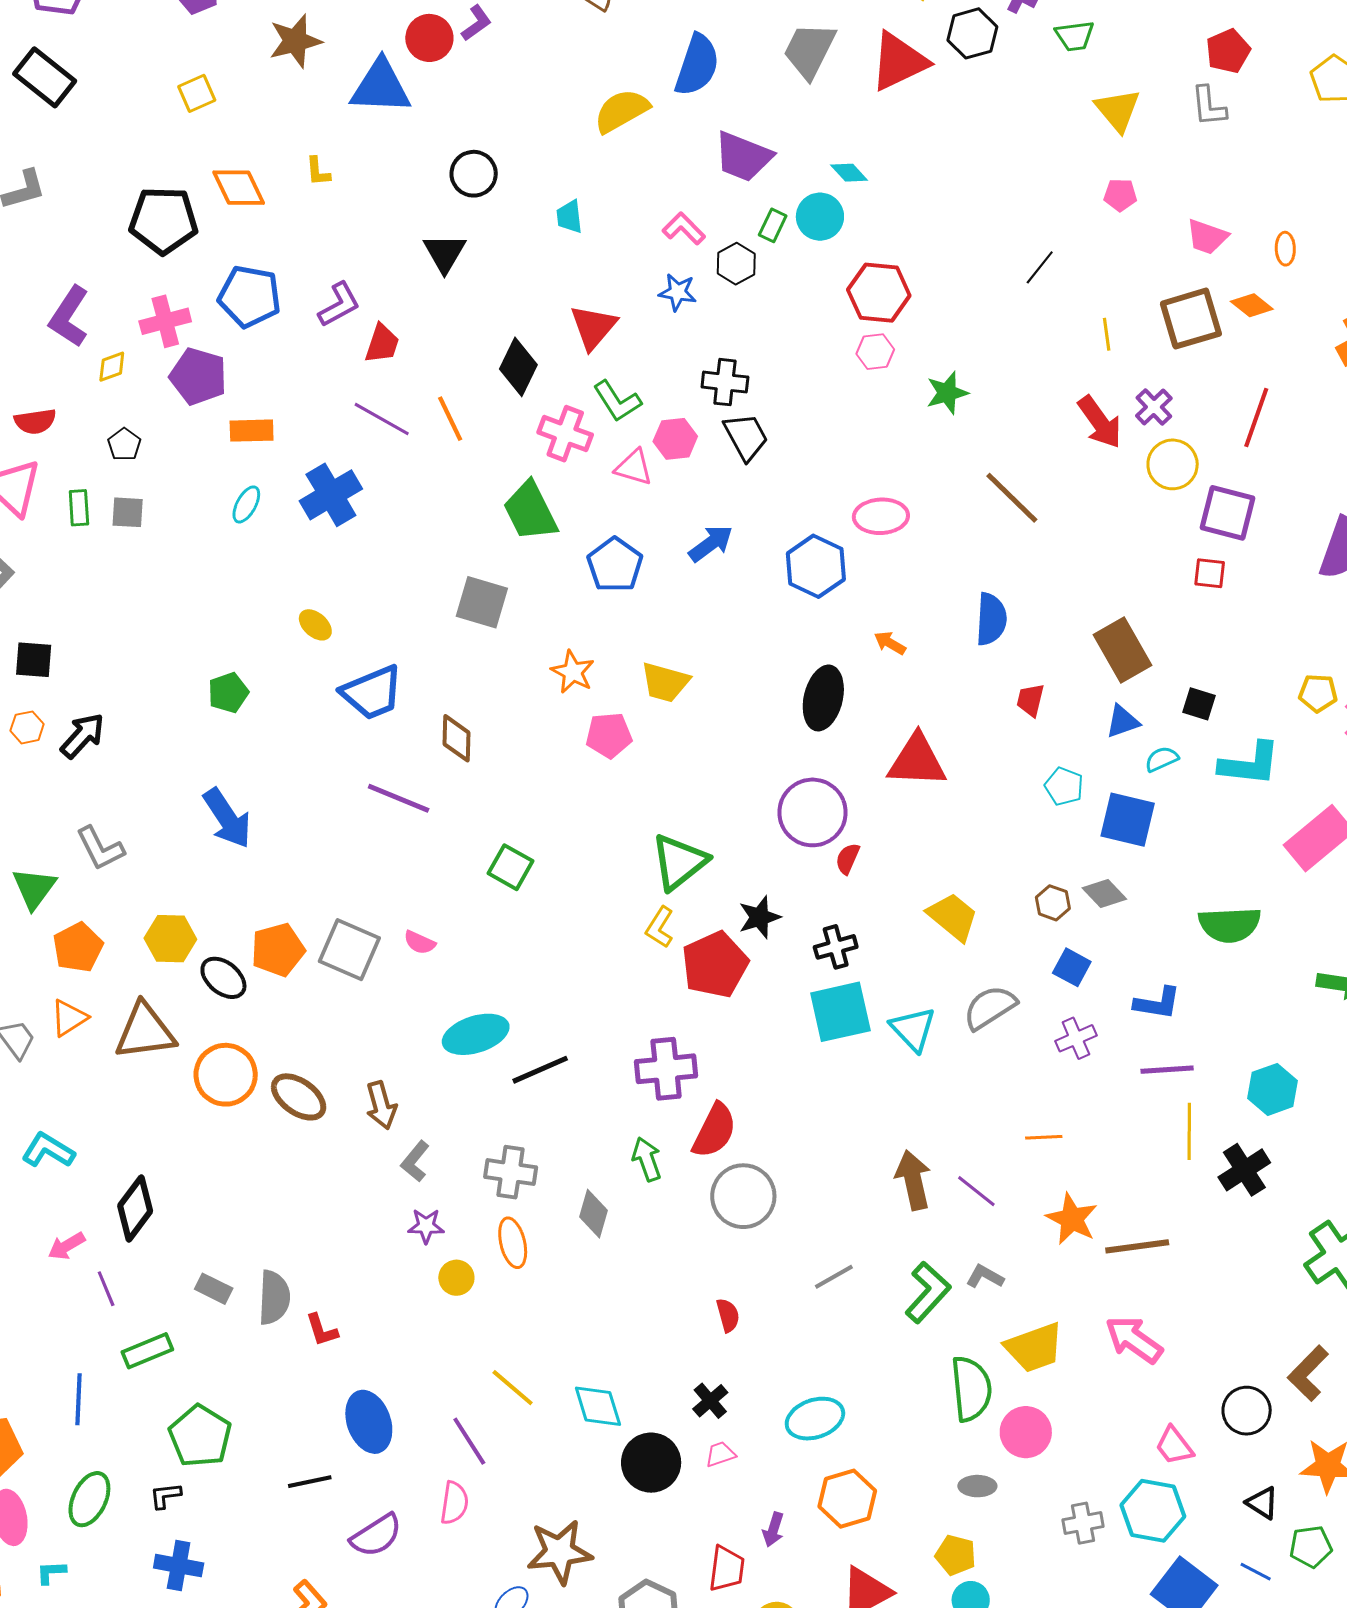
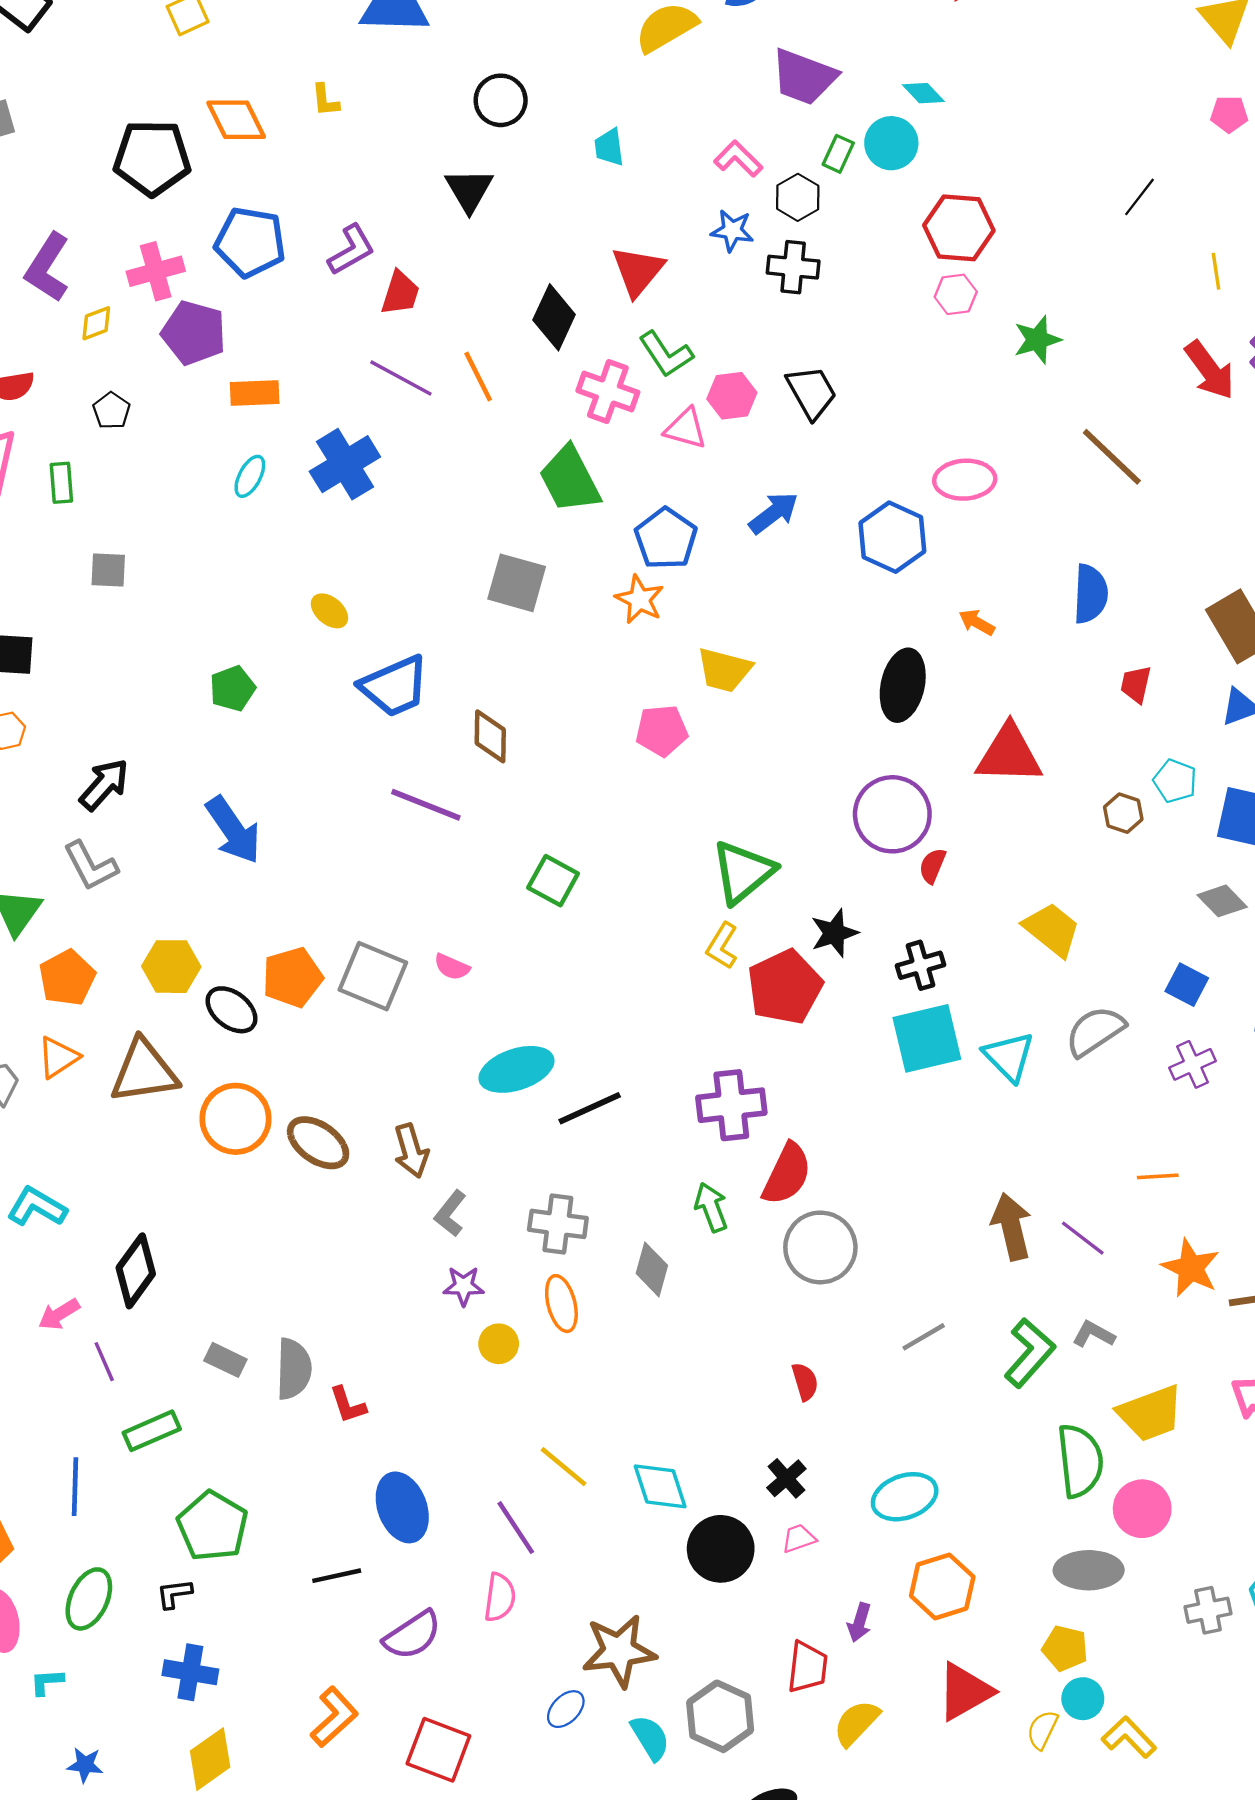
black cross: (725, 382) -> (793, 267), moved
gray square: (128, 512) -> (108, 570), moved
orange star: (573, 672) -> (640, 599), moved
black arrow: (83, 736) -> (104, 785), moved
brown hexagon: (1053, 903) -> (1123, 813), moved
gray ellipse: (977, 1486) -> (1089, 1570), size x1.6

